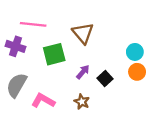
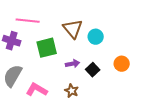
cyan circle: (135, 52) -> (96, 37), moved
purple arrow: (83, 72) -> (73, 64), turned 40

